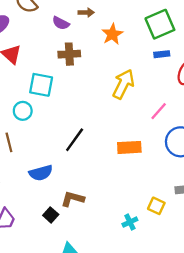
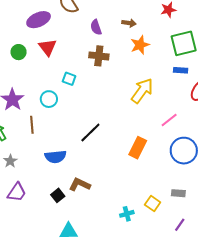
brown arrow: (86, 13) -> (129, 23), moved
purple semicircle: (61, 23) -> (96, 27), turned 35
cyan square: (41, 85) -> (69, 79), size x0.6
orange rectangle: (129, 147) -> (138, 148), turned -70

